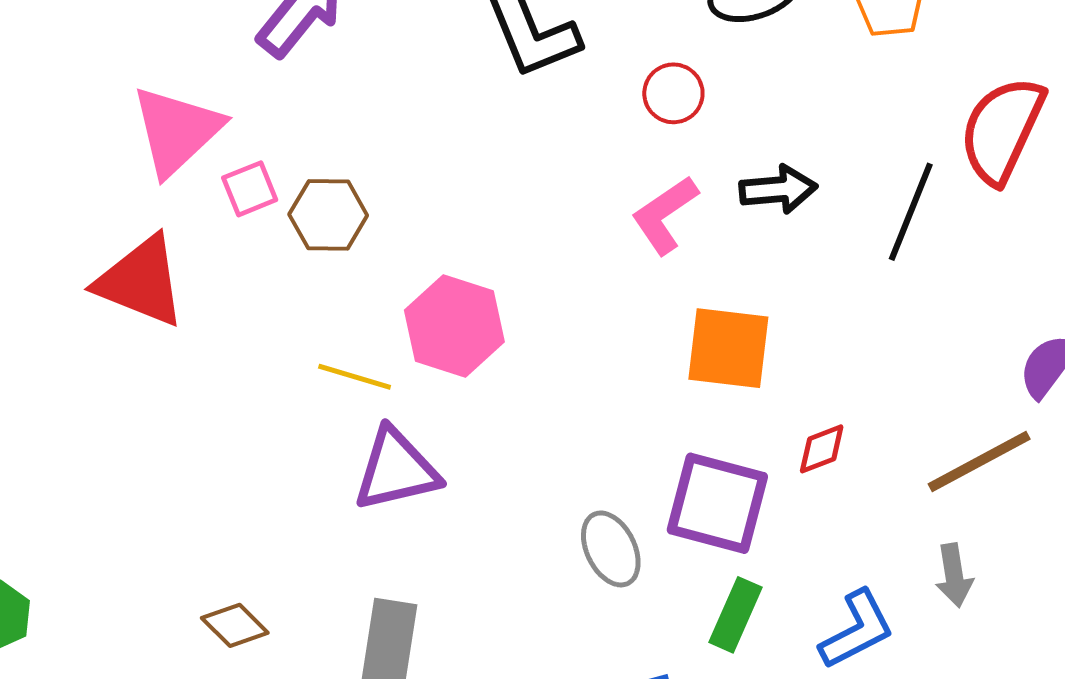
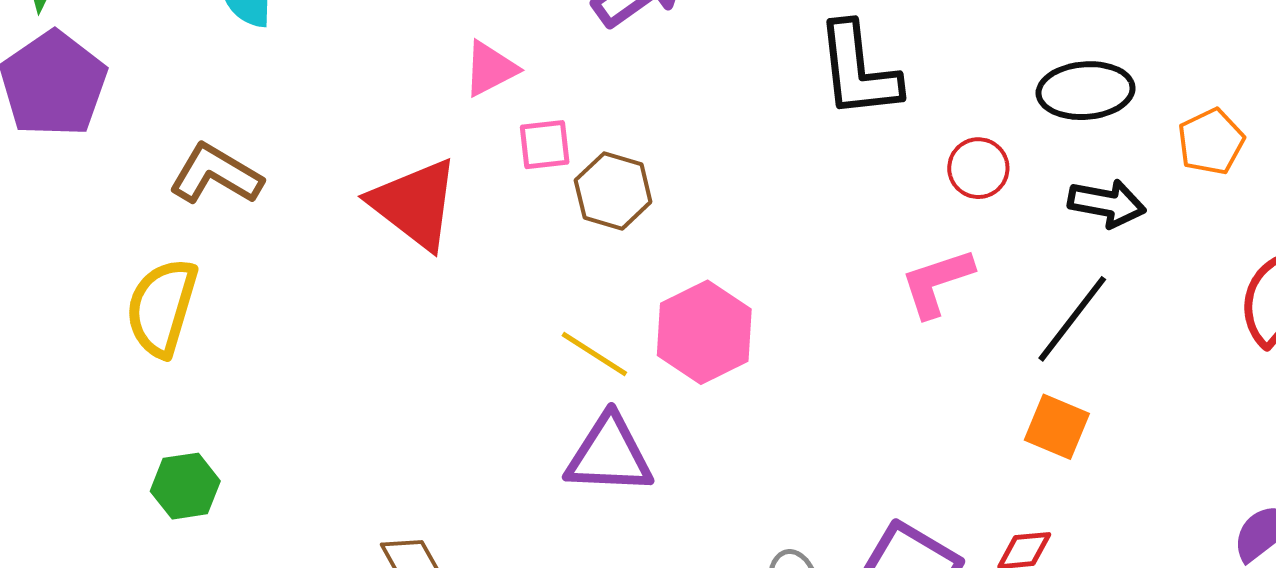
pink triangle: (177, 131) -> (490, 69), size x0.6
black arrow: (778, 189) -> (1107, 203), moved
black line: (911, 212) -> (1072, 319), moved
orange square: (728, 348) -> (1057, 427), moved, size x0.7

